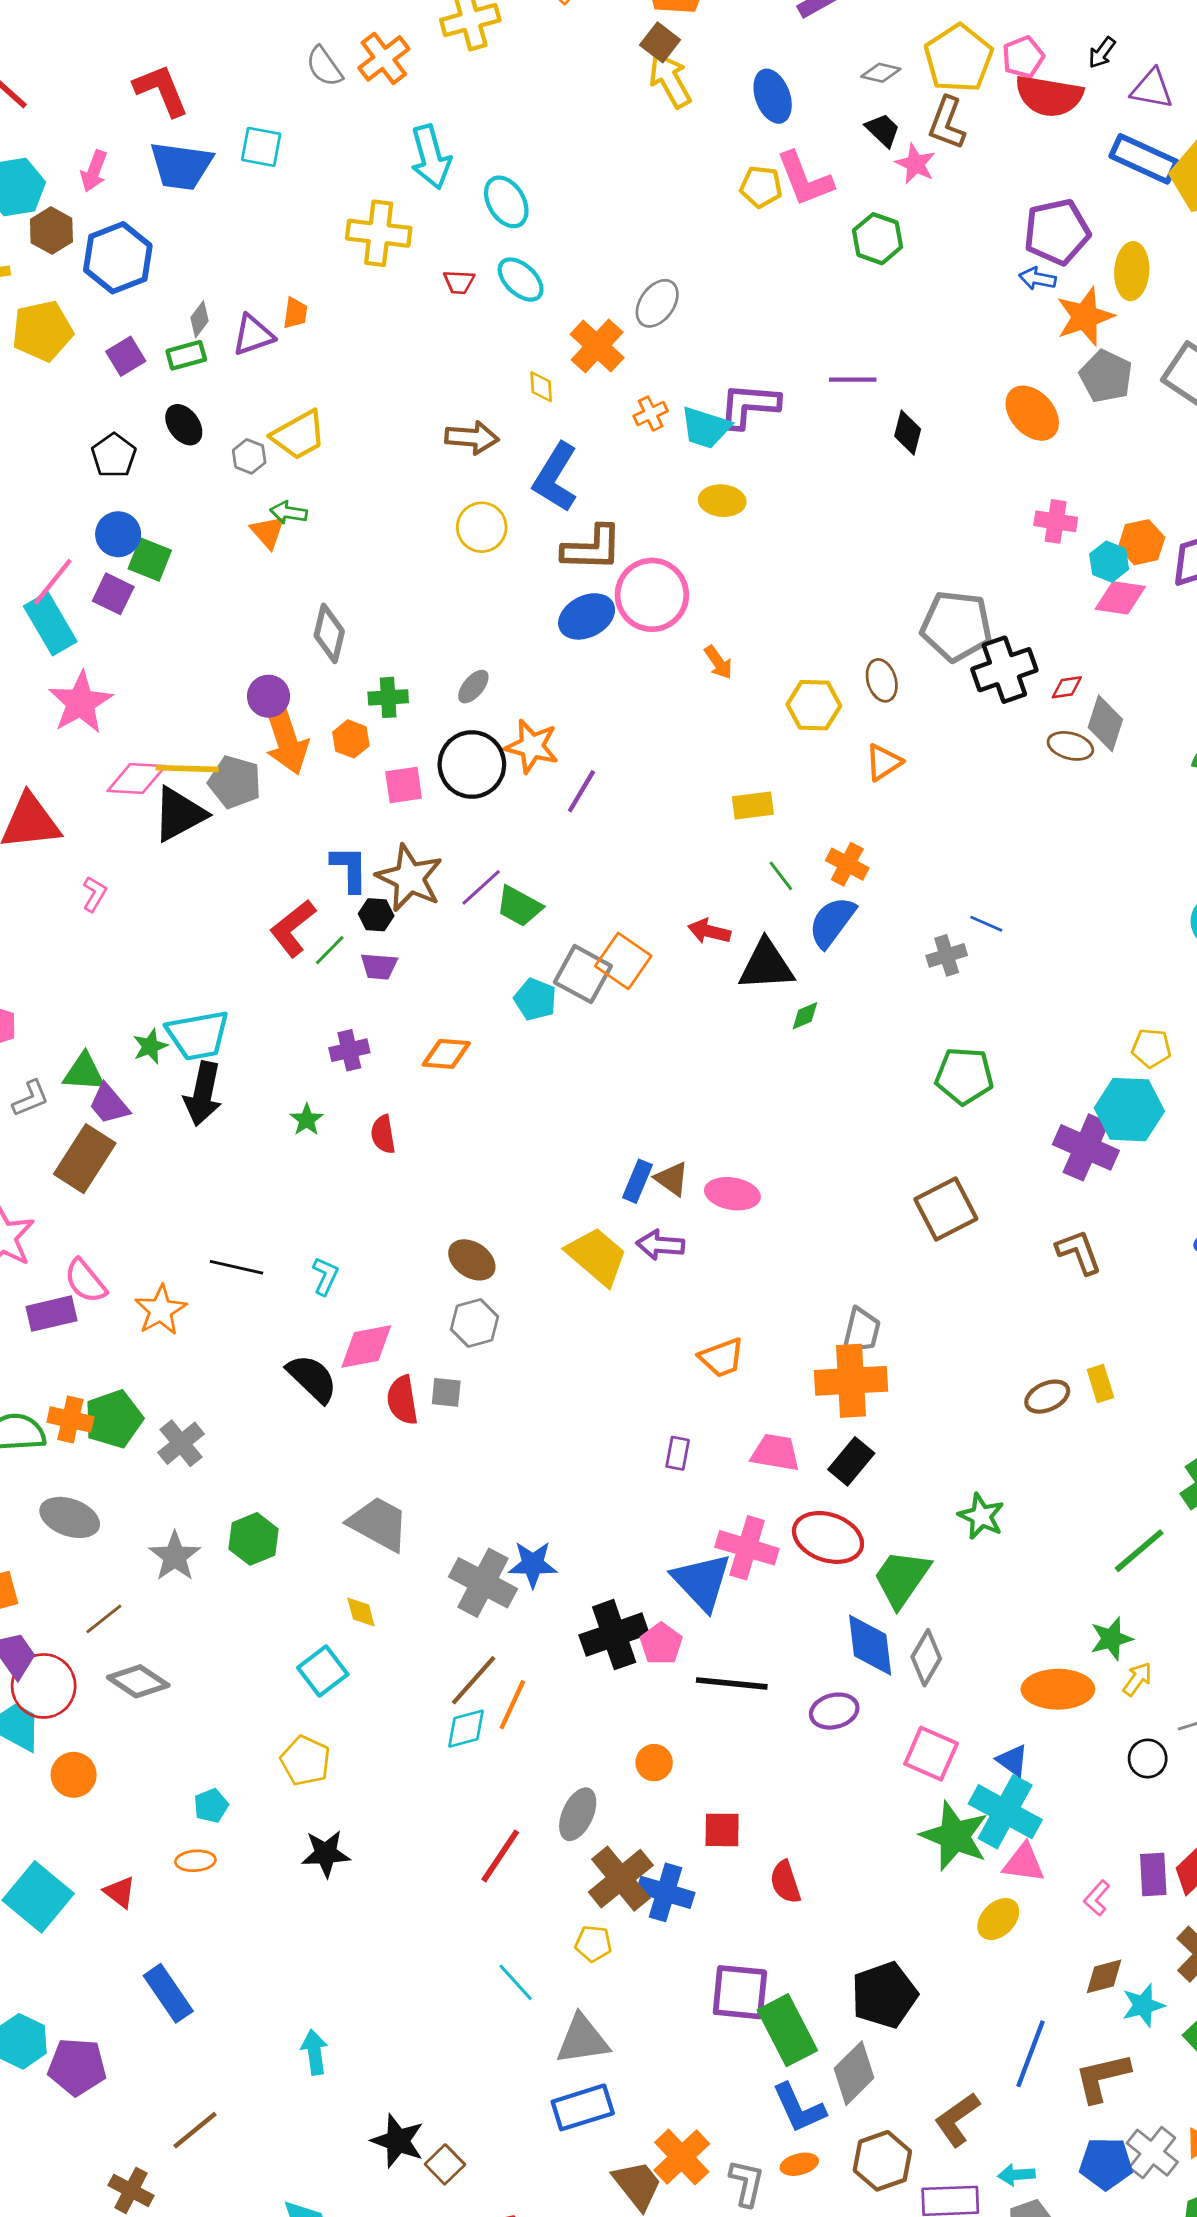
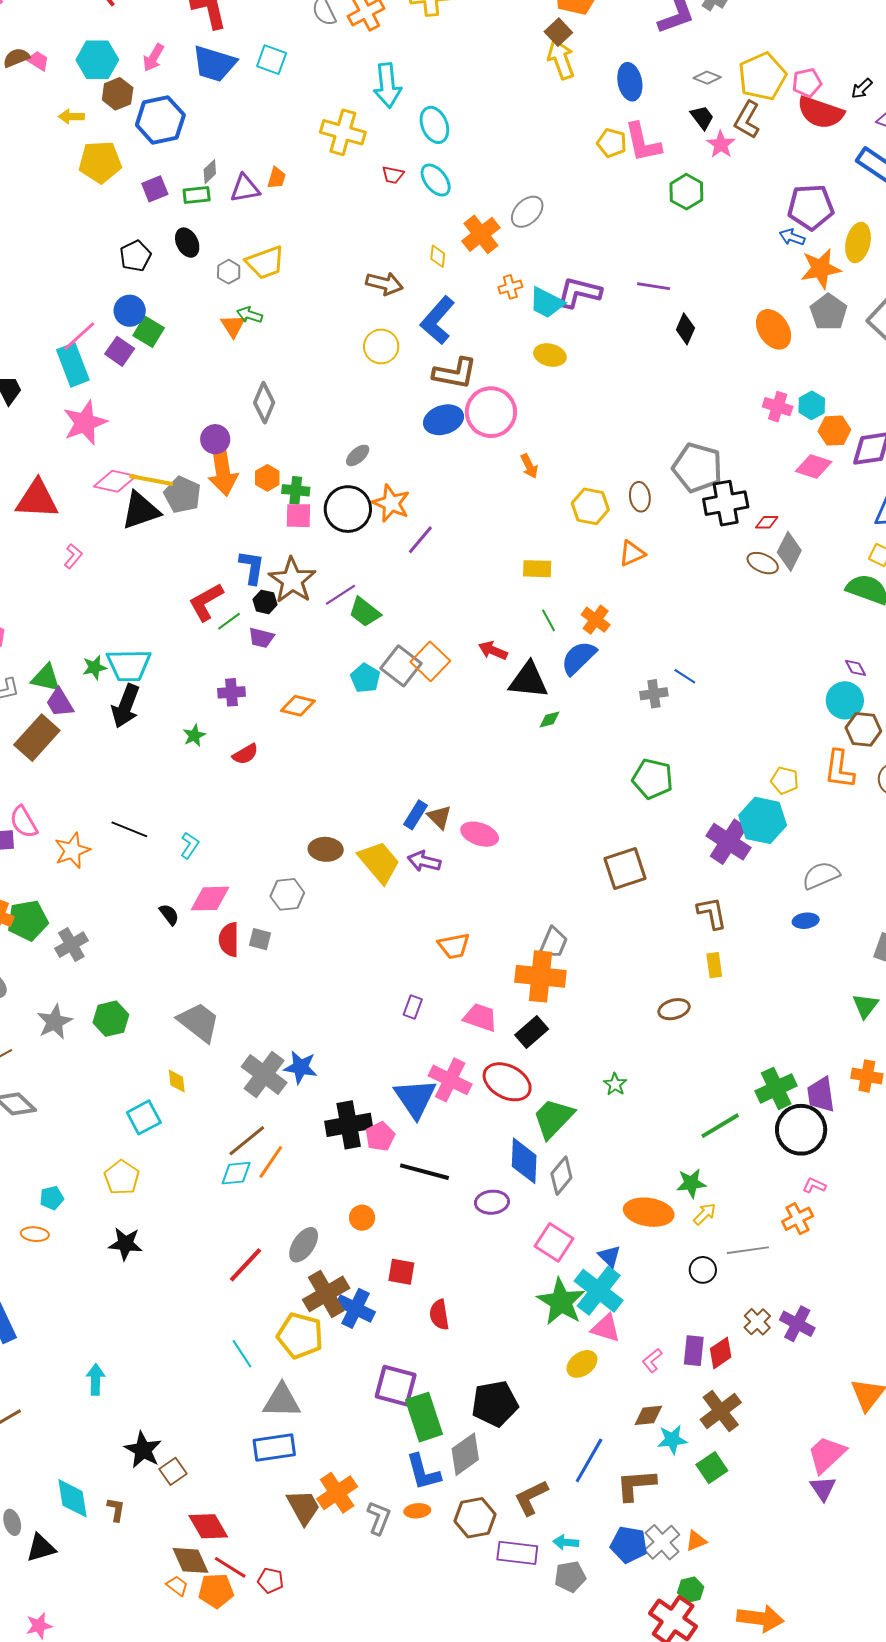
cyan hexagon: (1109, 562) -> (812, 405), moved
green cross: (388, 697) -> (296, 490), moved
red semicircle: (383, 1134) -> (245, 754), turned -120
brown ellipse: (472, 1260) -> (326, 849), moved, turned -40
black semicircle: (312, 1378) -> (169, 914), size x0.6
yellow rectangle: (1100, 1384) -> (714, 965), moved
green star: (981, 1516) -> (615, 1084), size x0.7
yellow pentagon: (593, 1944) -> (300, 1336), size x1.8

